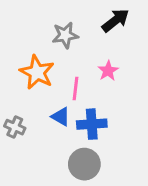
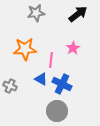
gray star: (65, 35) -> (36, 13), moved
orange star: (37, 72) -> (25, 49), turned -30
blue cross: (92, 124) -> (62, 84), turned 30

